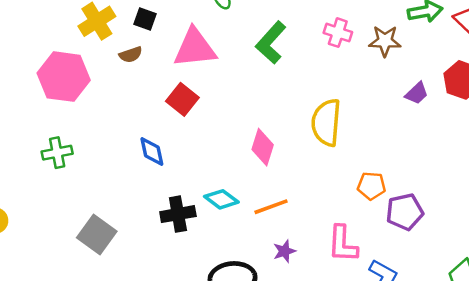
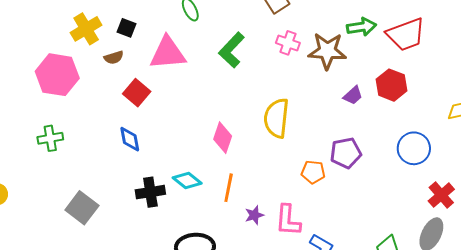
brown star: (385, 41) -> (327, 51), size x1.4
red square: (182, 99) -> (137, 93), moved
orange line: (271, 207) -> (229, 188), turned -60
purple pentagon: (405, 212) -> (346, 153), moved
purple star: (284, 251) -> (254, 215), moved

